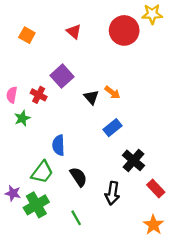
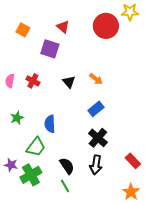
purple square: (62, 76) -> (50, 49), moved, turned -30
black triangle: (91, 97) -> (69, 82), moved
green star: (22, 118) -> (17, 118), moved
black cross: (133, 160) -> (98, 138), moved
black semicircle: (78, 177) -> (67, 166), moved

